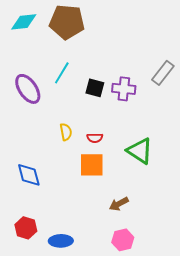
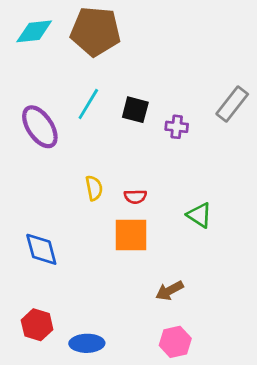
black square: (95, 88) -> (135, 110), moved
purple cross: (124, 89) -> (177, 127), size x0.7
green triangle: (140, 151) -> (199, 215), size x0.7

